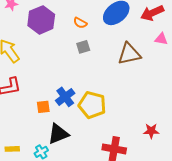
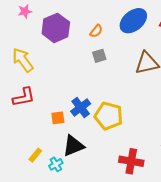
orange semicircle: (80, 23) -> (96, 31), turned -80
yellow rectangle: (12, 149) -> (35, 155), moved, turned -48

